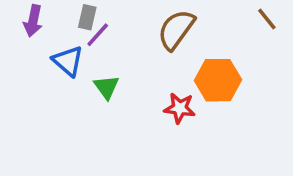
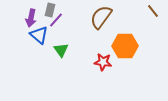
purple arrow: (33, 21) -> (31, 18), moved

